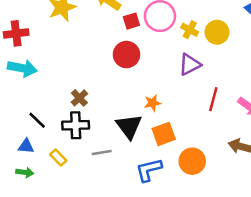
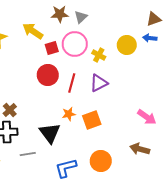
yellow circle: (217, 32) -> (127, 45), moved
red line: (213, 99) -> (72, 83), moved
orange square: (164, 134) -> (92, 120), moved

